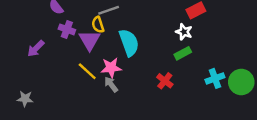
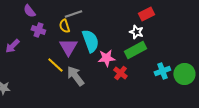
purple triangle: (90, 40) -> (68, 47), moved
green rectangle: (183, 53) -> (135, 50), size x1.5
pink star: (111, 68) -> (106, 58), moved
gray arrow: (111, 84) -> (75, 76), size x1.5

